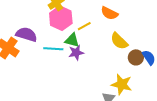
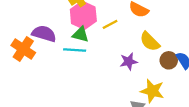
green triangle: (72, 40) -> (81, 34), moved
purple star: (76, 53) -> (129, 61), moved

